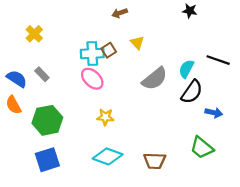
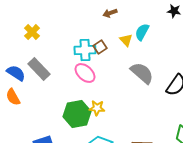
cyan semicircle: (186, 69) -> (142, 32), moved
gray rectangle: (42, 74) -> (39, 69), size x1.6
gray semicircle: (155, 79) -> (142, 73), turned -100
green hexagon: (47, 120) -> (77, 114), moved

